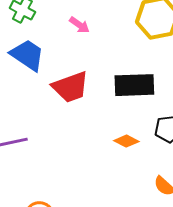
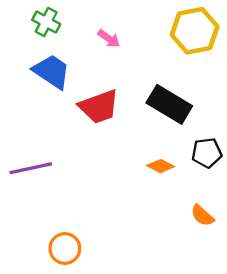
black rectangle: (134, 85) -> (169, 104), turned 33

